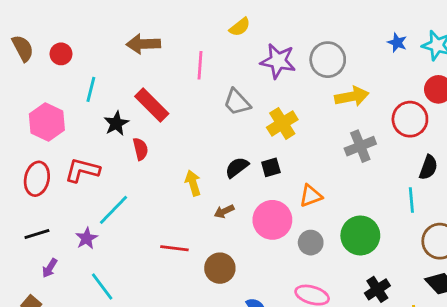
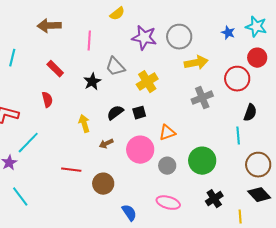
blue star: (397, 43) -> (228, 33), moved
red rectangle: (152, 105) -> (55, 69), size x0.7
black star: (116, 123) -> (92, 82), moved

